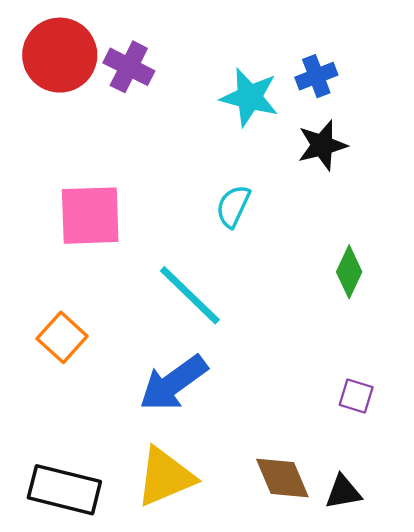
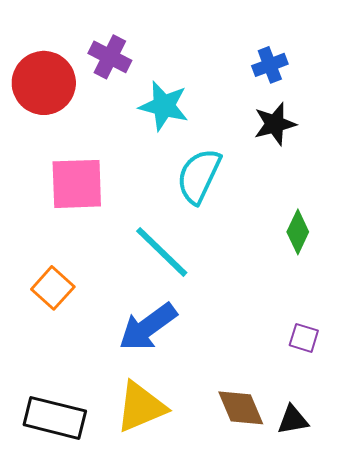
red circle: (60, 55) -> (44, 83), moved
cyan star: (250, 97) -> (164, 106), moved
cyan semicircle: (233, 206) -> (199, 176), size x1.5

